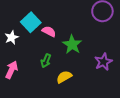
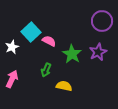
purple star: (103, 62) -> (98, 52), moved
yellow semicircle: (64, 77) -> (64, 86), turned 42

